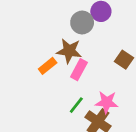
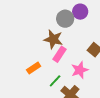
orange rectangle: (48, 66) -> (34, 68), moved
pink star: (107, 102) -> (80, 70), moved, turned -30

